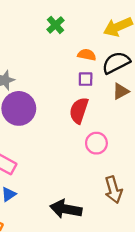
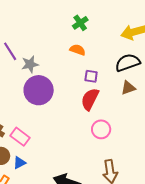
orange semicircle: (87, 55) -> (78, 50), moved
purple square: (86, 79) -> (91, 76), moved

